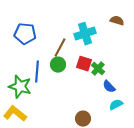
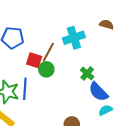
red square: (84, 64) -> (34, 60), moved
blue line: (37, 72) -> (25, 89), moved
blue semicircle: (109, 87) -> (98, 92), size x1.5

